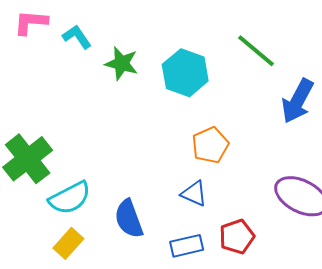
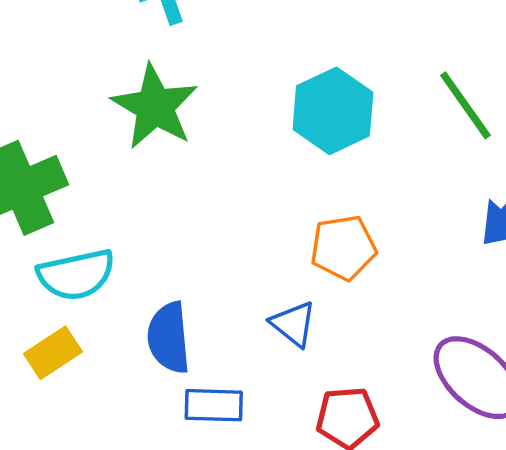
green star: (122, 63) -> (155, 107), moved, size x1.4
blue rectangle: (187, 246) -> (214, 405), moved

